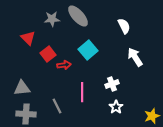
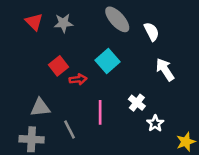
gray ellipse: (78, 16) -> (117, 19), moved
red triangle: (28, 38) -> (34, 22), moved
white cross: (112, 84) -> (137, 103), turned -32
gray triangle: (22, 88) -> (40, 107), moved
white star: (116, 107) -> (155, 123), moved

